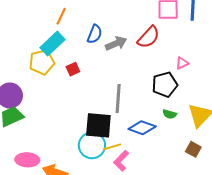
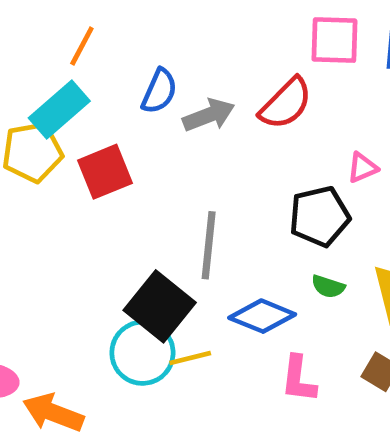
red square: (73, 69) -> (105, 172), size x1.6
black square: (98, 125) -> (160, 306), turned 32
pink L-shape: (121, 161) -> (299, 379), moved, turned -40

